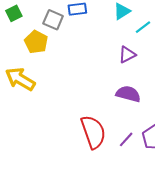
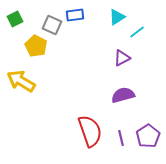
purple semicircle: (128, 94) -> (123, 95), turned -30
purple line: (126, 139) -> (121, 138), turned -56

